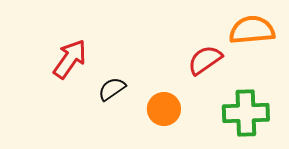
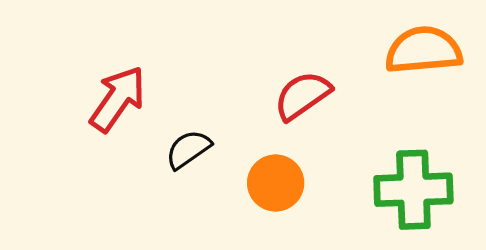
red semicircle: (205, 60) -> (303, 96), moved

